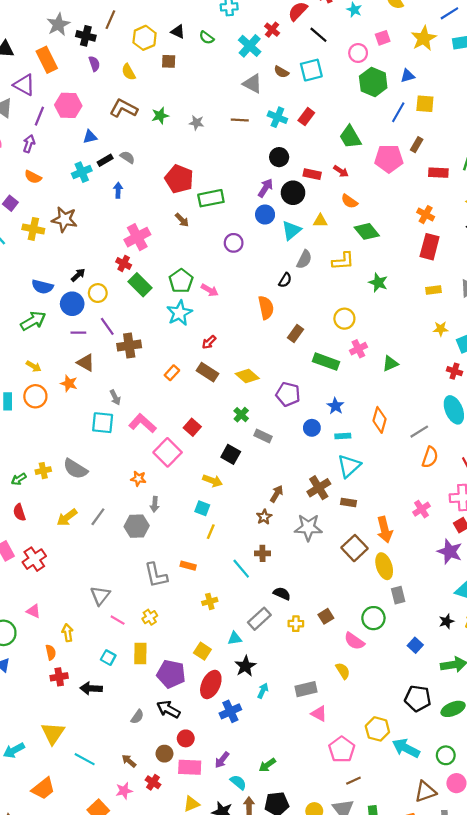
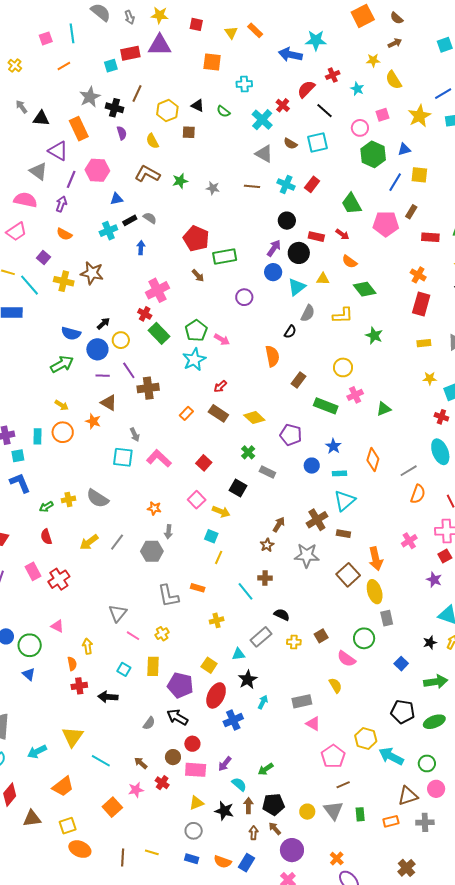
pink square: (168, 452) -> (197, 500), moved, size x0.7
purple star: (450, 552) -> (434, 580), size x0.7

